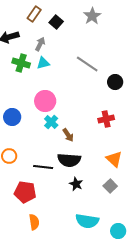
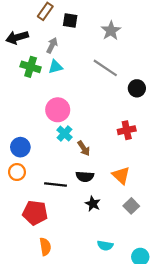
gray star: (92, 16) -> (111, 31), moved
black square: (56, 22) -> (70, 20), turned -32
blue circle: (12, 117) -> (20, 147), moved
orange triangle: (114, 159) -> (121, 175), moved
black semicircle: (69, 160) -> (85, 177), size x0.7
cyan semicircle: (87, 221) -> (105, 246), size x0.6

